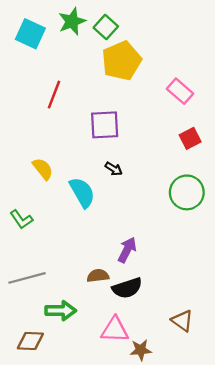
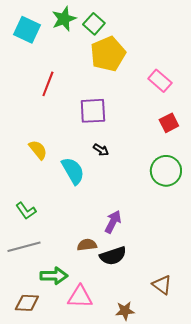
green L-shape: (21, 219) -> (26, 211), moved
pink triangle: (115, 330) -> (80, 297), moved

